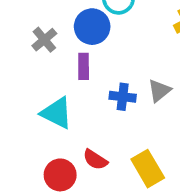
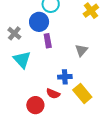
purple rectangle: (84, 66) -> (48, 41), moved
blue cross: (123, 97) -> (65, 77), moved
cyan triangle: (57, 113) -> (22, 60), moved, turned 30

